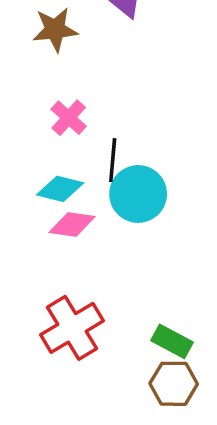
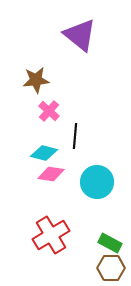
brown star: (55, 30) -> (36, 80), moved
cyan circle: (138, 194) -> (97, 182), moved

